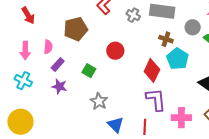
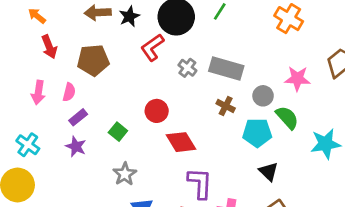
brown pentagon: (76, 29) -> (93, 60), moved
cyan pentagon: (178, 59) -> (257, 133), moved, turned 30
red diamond: (152, 71) -> (181, 142), moved, turned -65
cyan cross: (23, 81) -> (28, 145), moved

